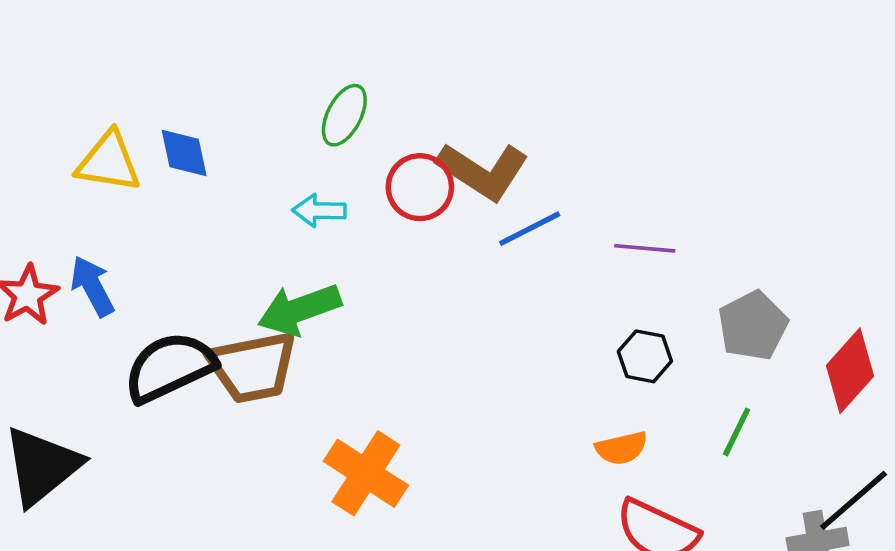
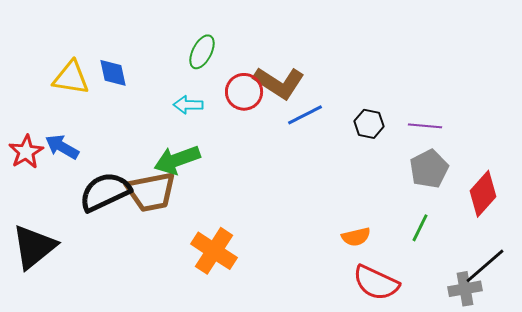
purple line: (645, 248) -> (425, 126), moved
blue arrow: (92, 286) -> (62, 147), turned -32
black hexagon: (645, 356) -> (369, 124), moved

